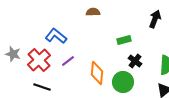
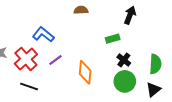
black arrow: (155, 19) -> (130, 15), moved
green circle: (123, 82) -> (125, 81), moved

